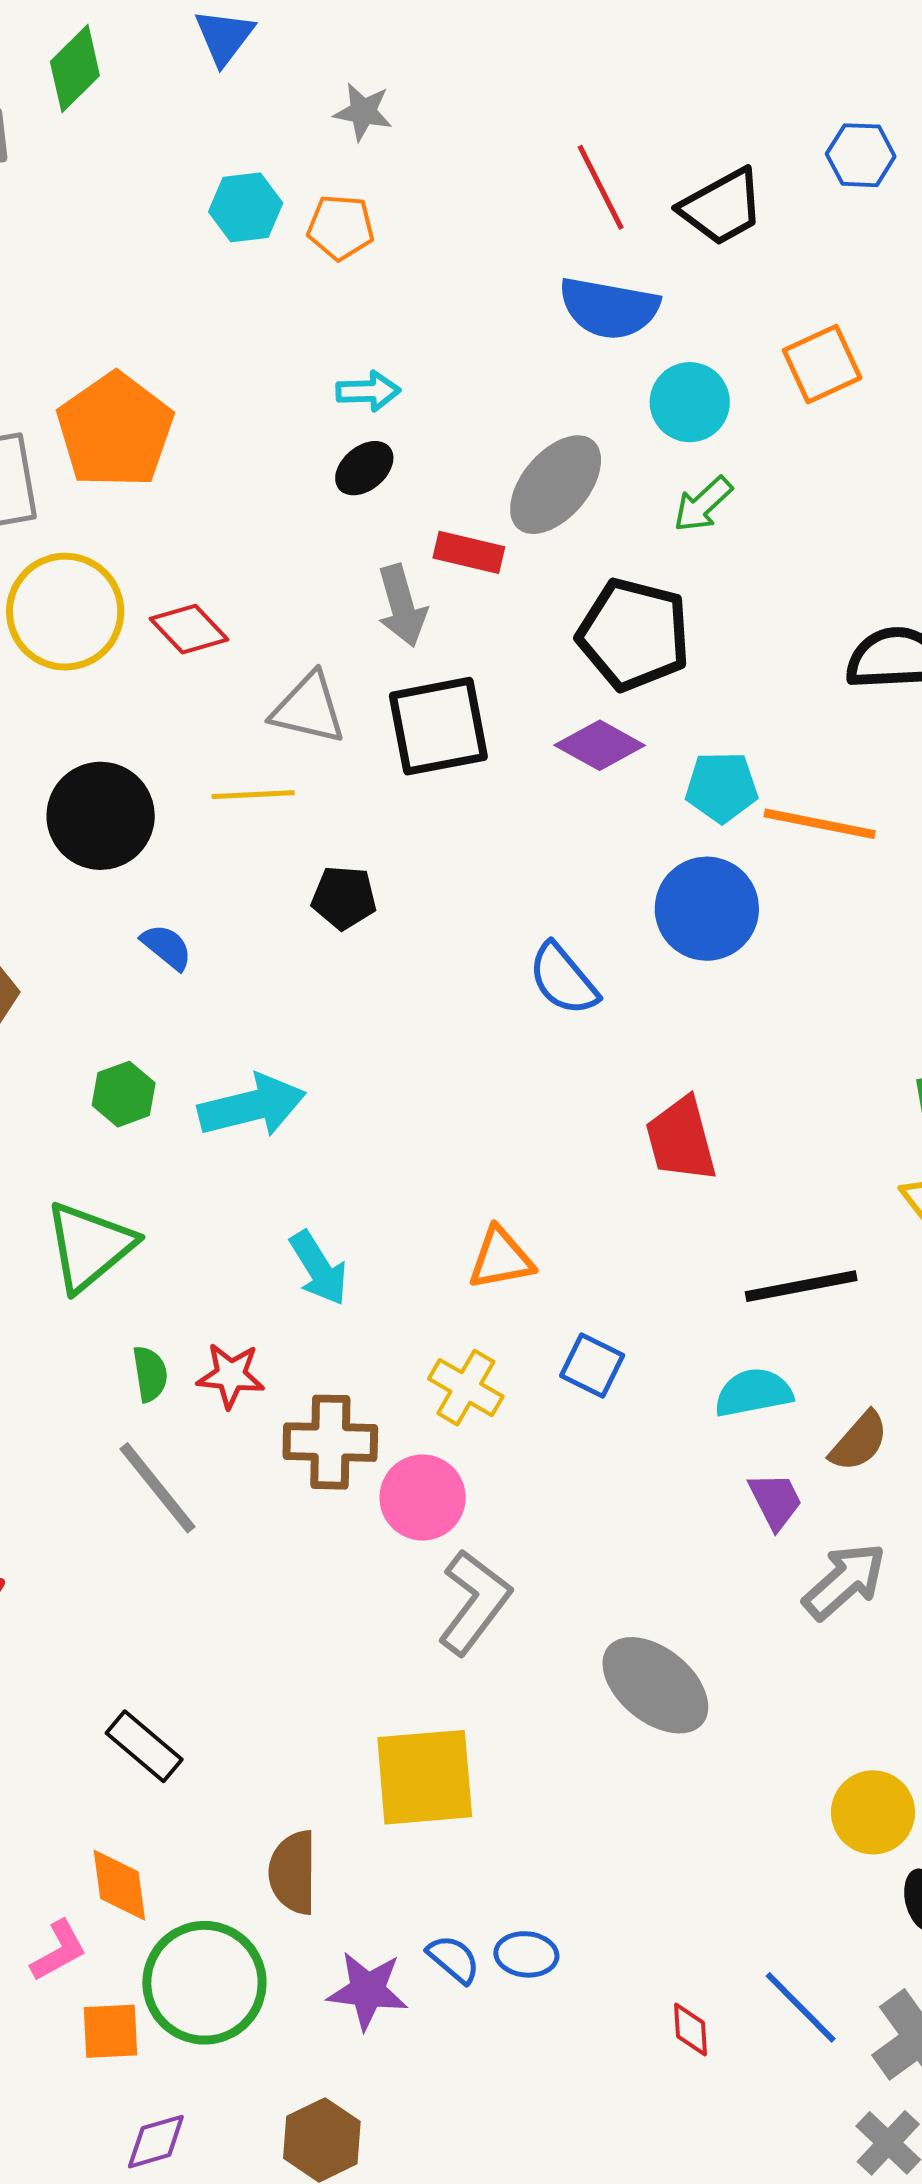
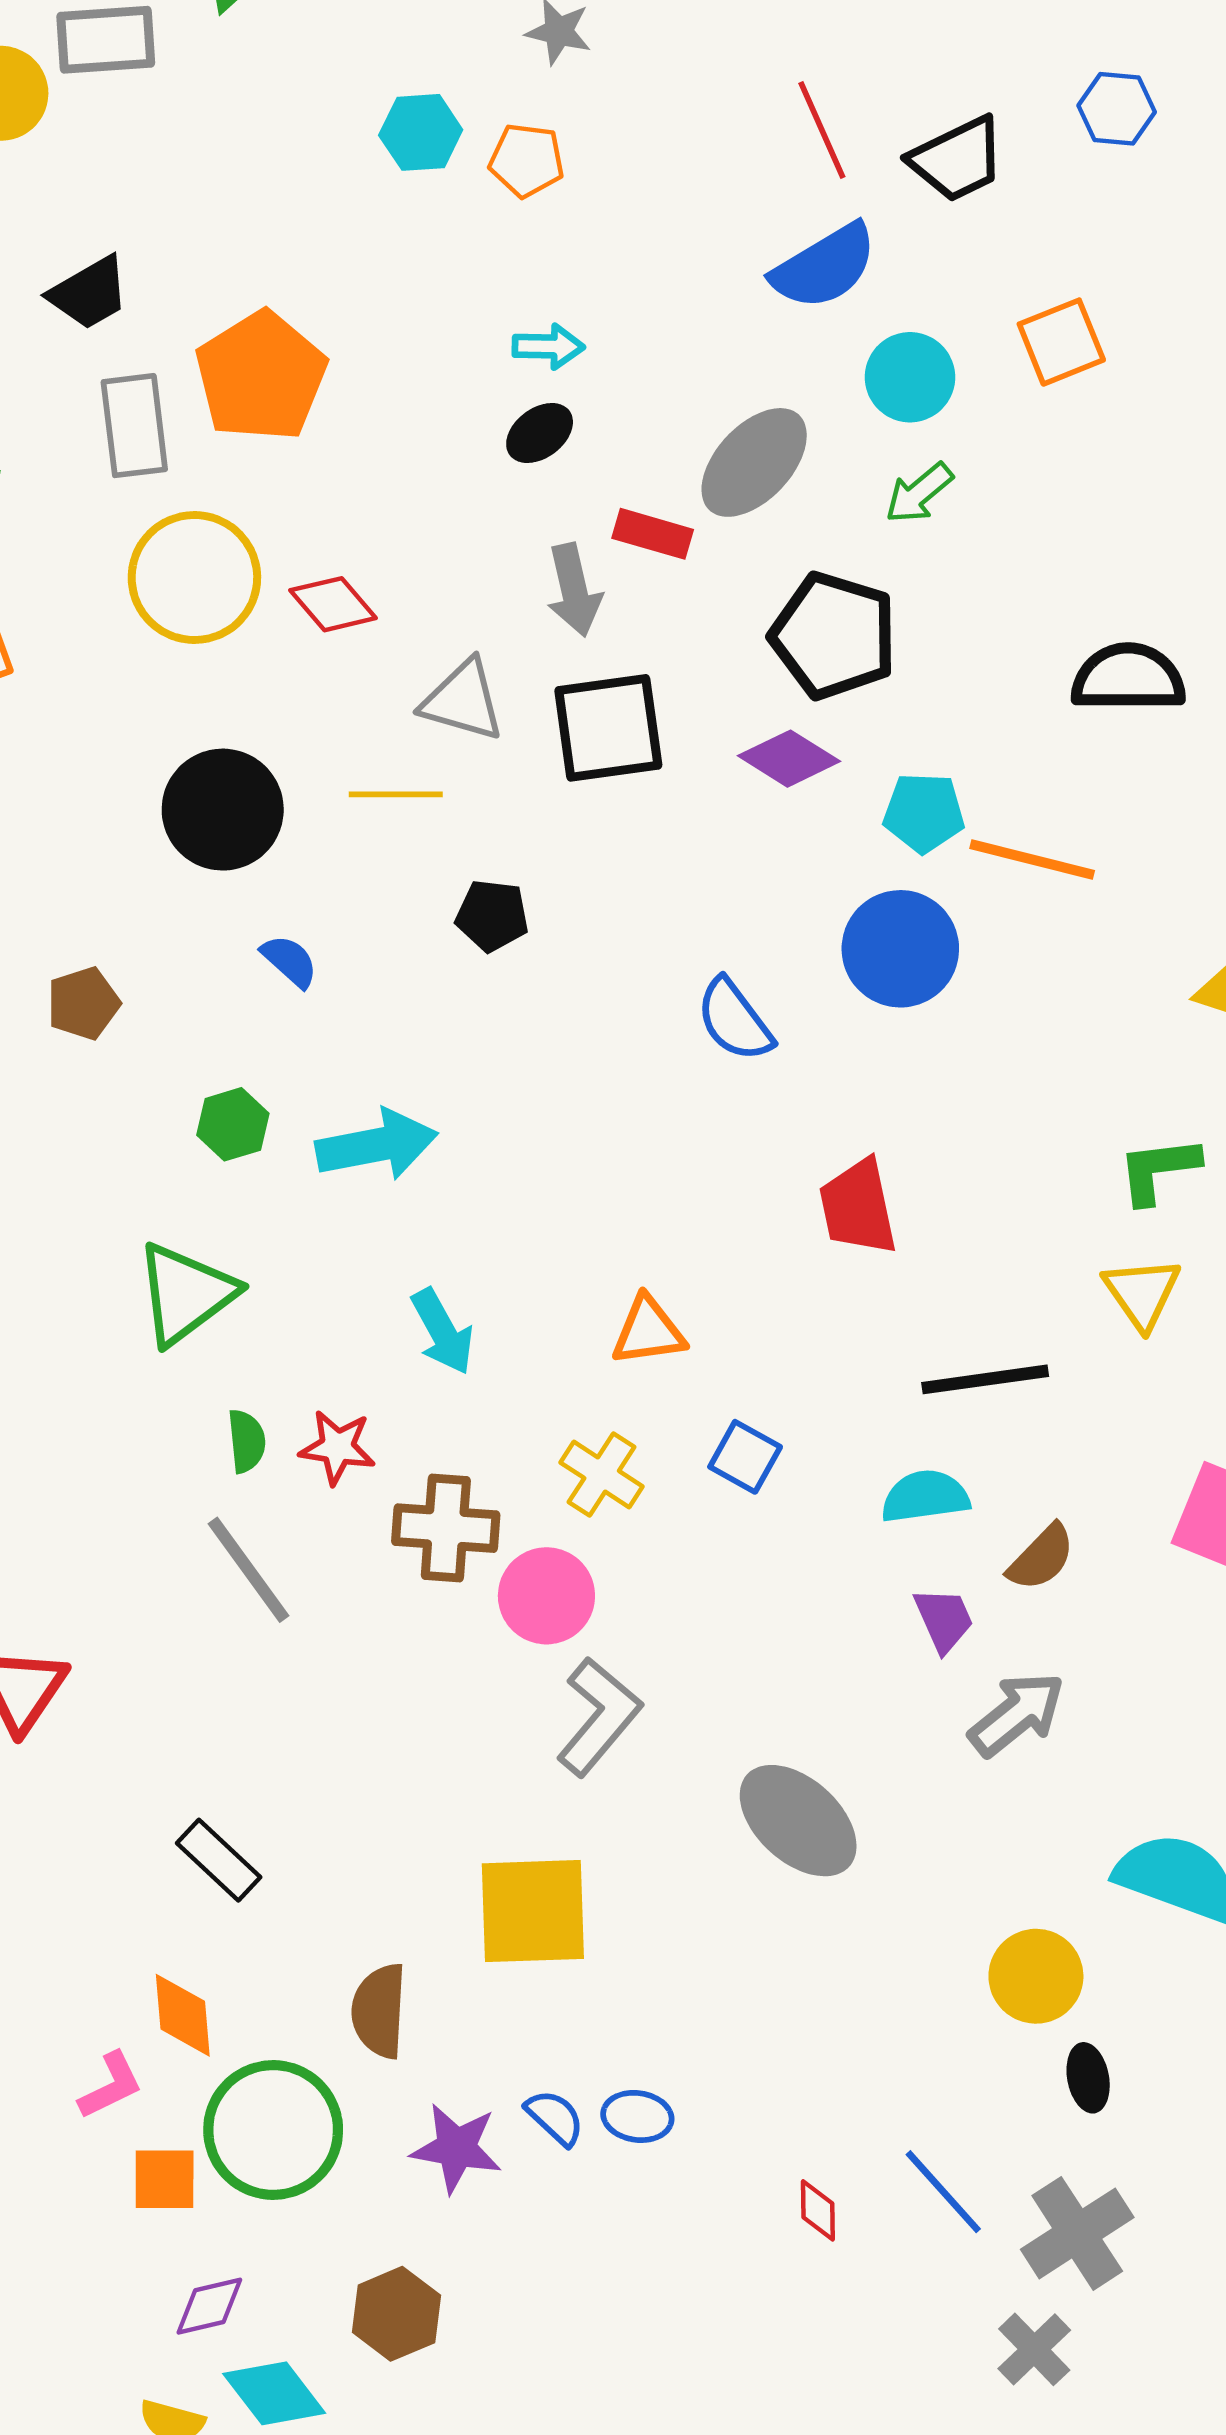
blue semicircle: (609, 308) -> (824, 267), turned -44

